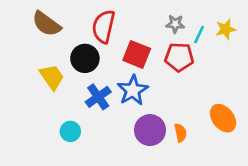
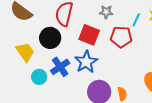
gray star: (175, 24) -> (106, 12), moved
cyan circle: (70, 131) -> (39, 77), moved

